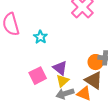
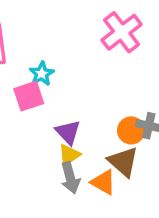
pink square: (38, 76) -> (29, 96), moved
gray arrow: (65, 94) -> (70, 178), turned -96

